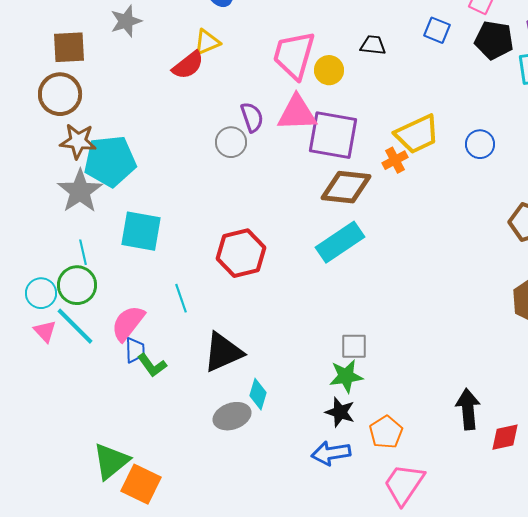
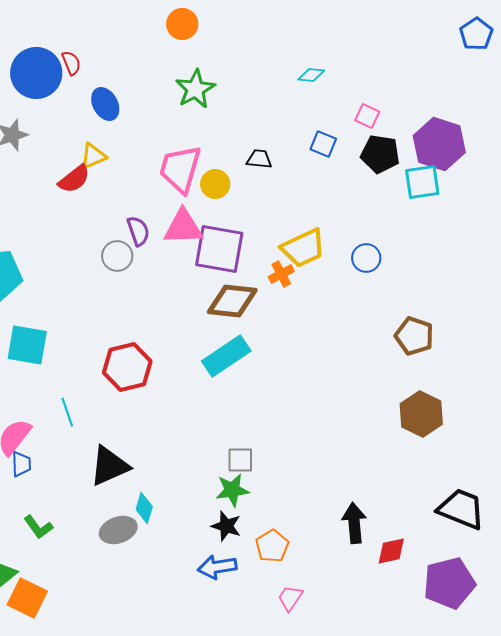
green L-shape: (152, 365) -> (38, 527), moved
pink trapezoid: (404, 484) -> (290, 598), size x0.6

